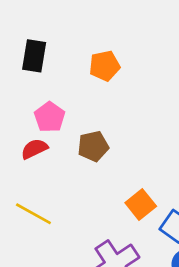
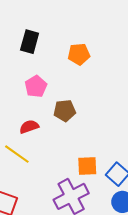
red semicircle: (34, 149) -> (29, 127), moved
orange square: (141, 204) -> (87, 166), moved, turned 30

